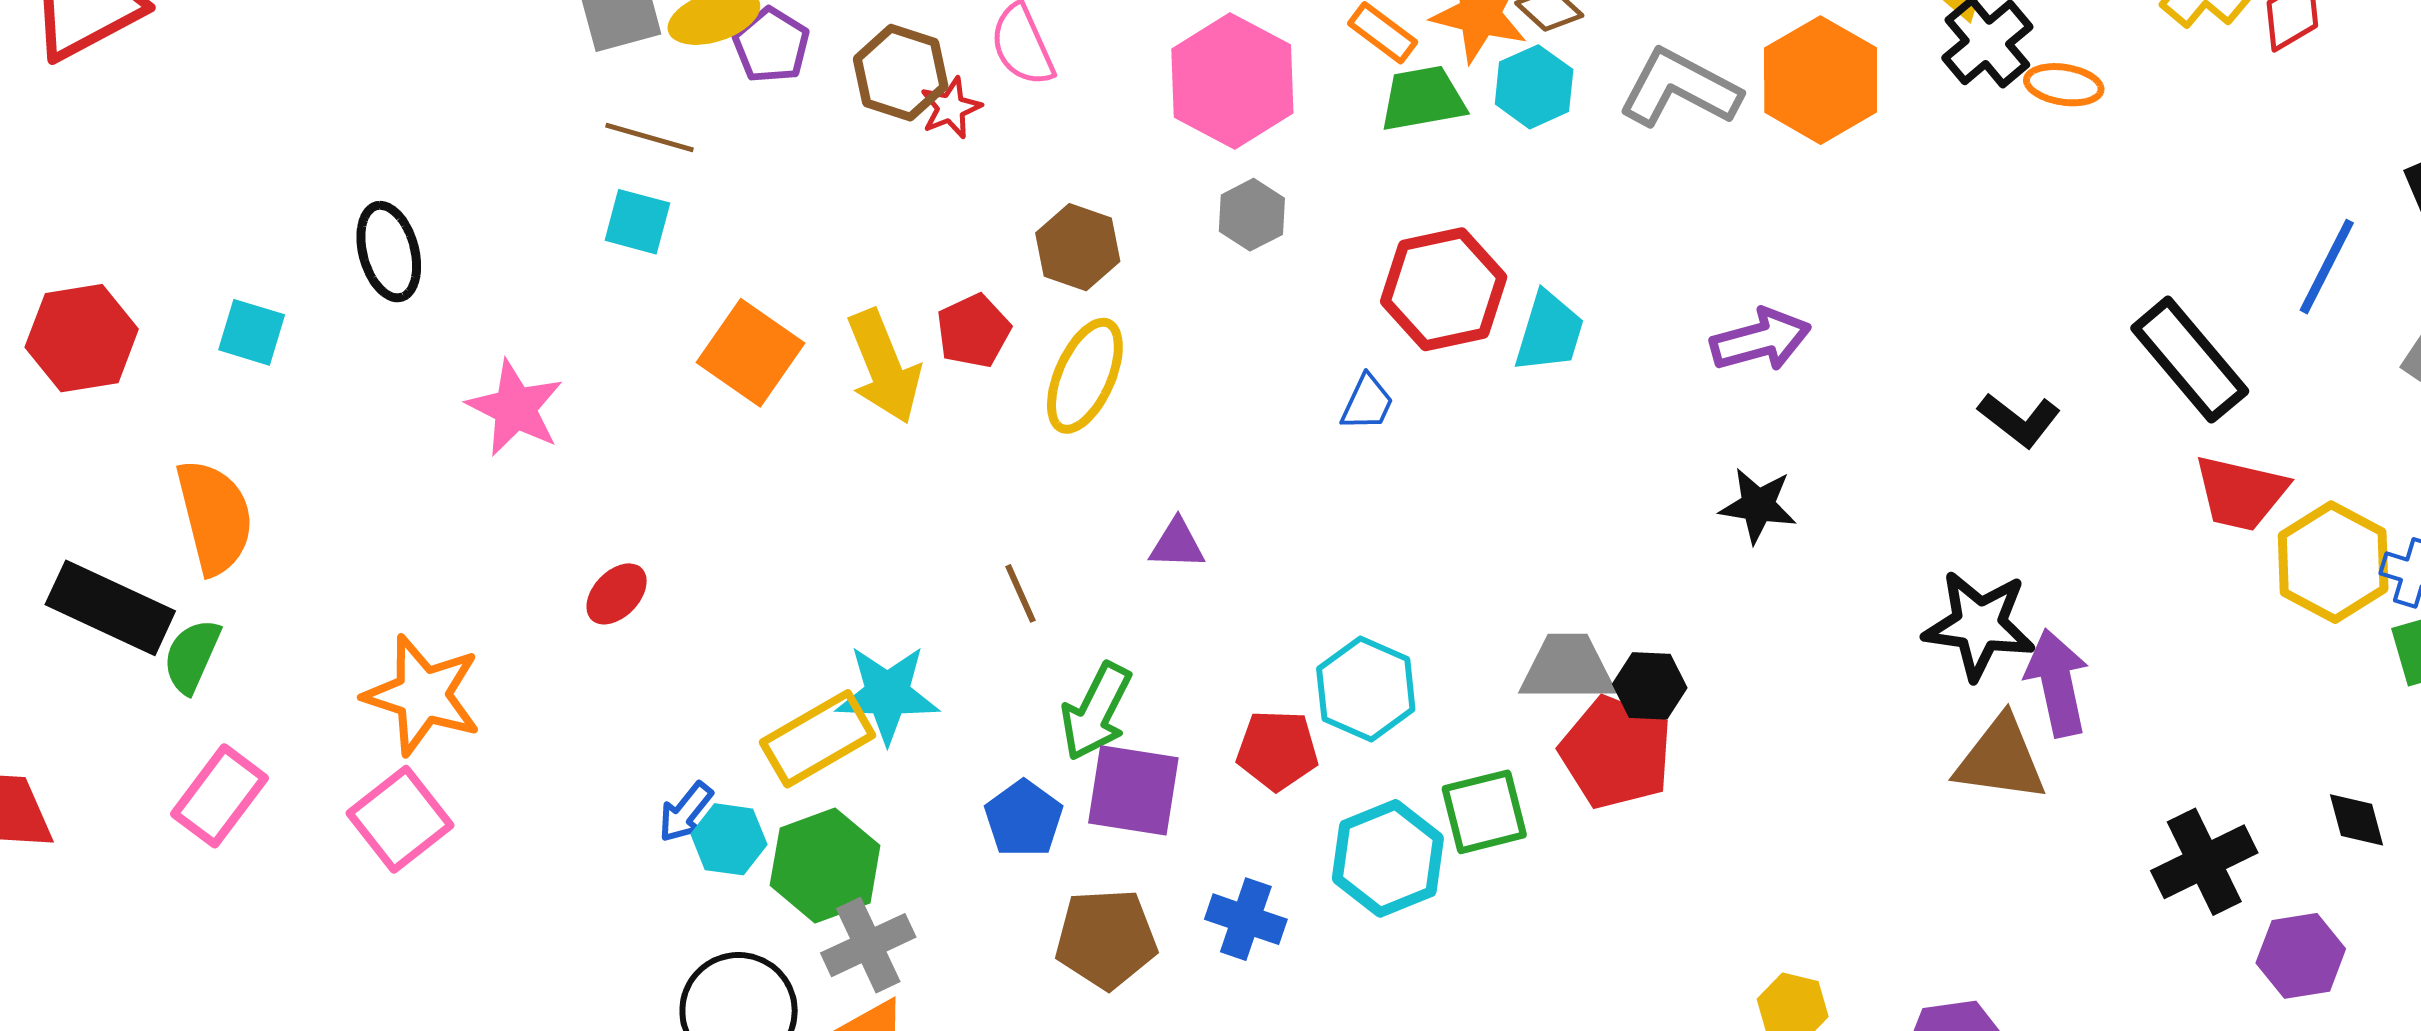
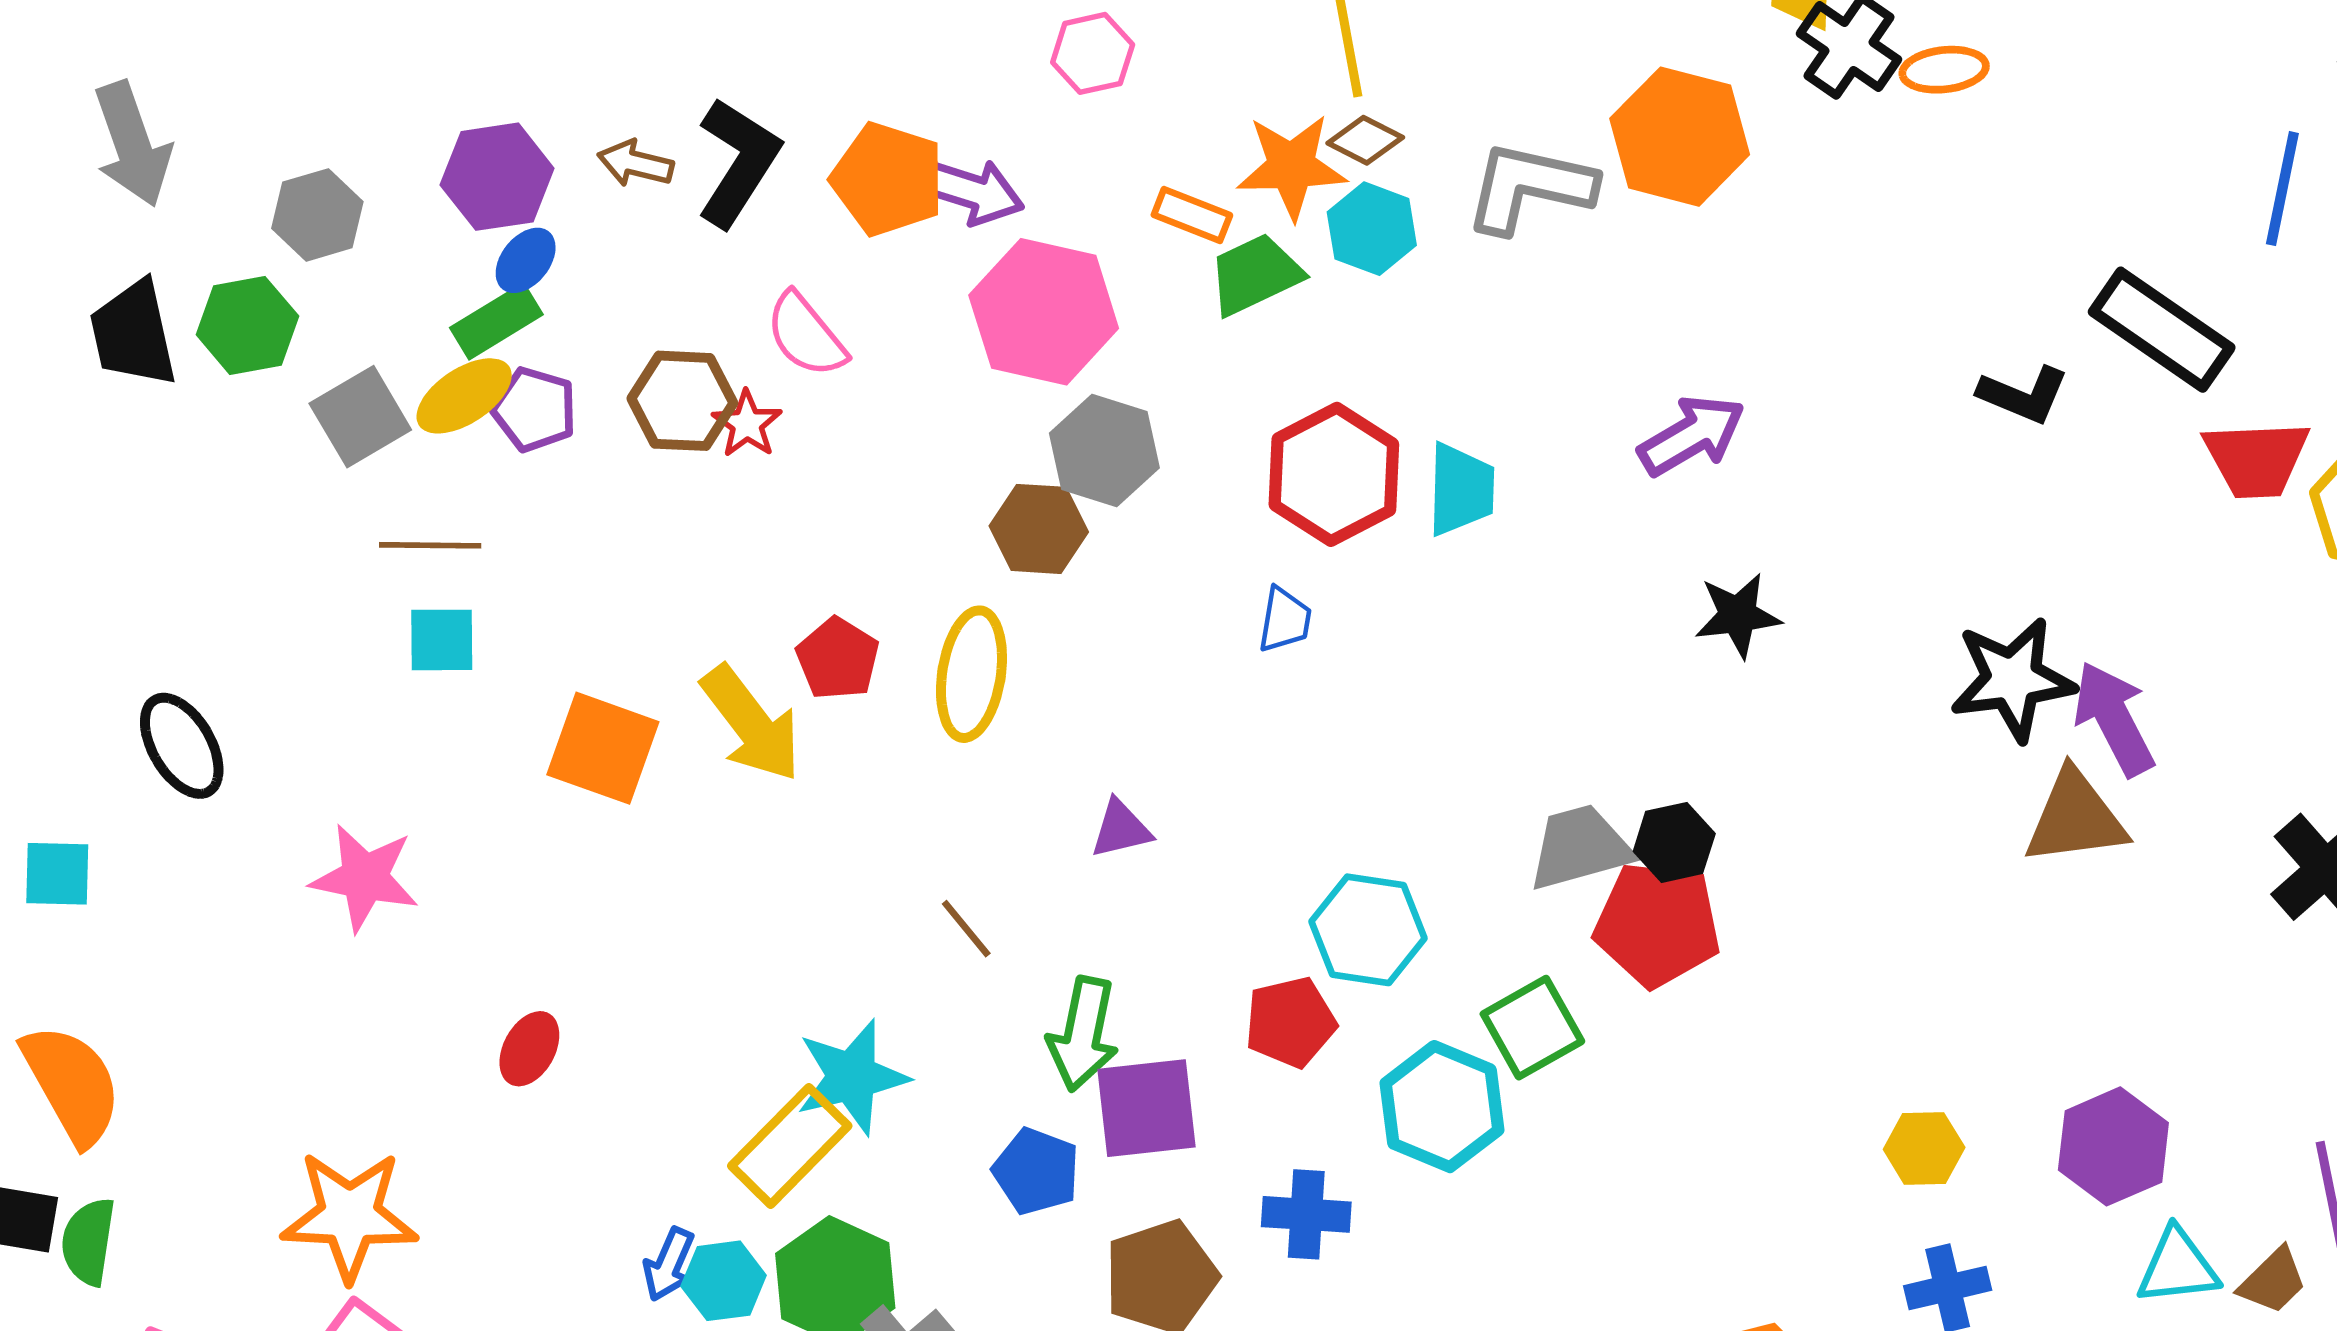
gray hexagon: (1252, 215) -> (1104, 450), size x1.4
brown hexagon: (1078, 247) -> (1039, 529), moved
black L-shape: (2019, 420) -> (2023, 395), moved

